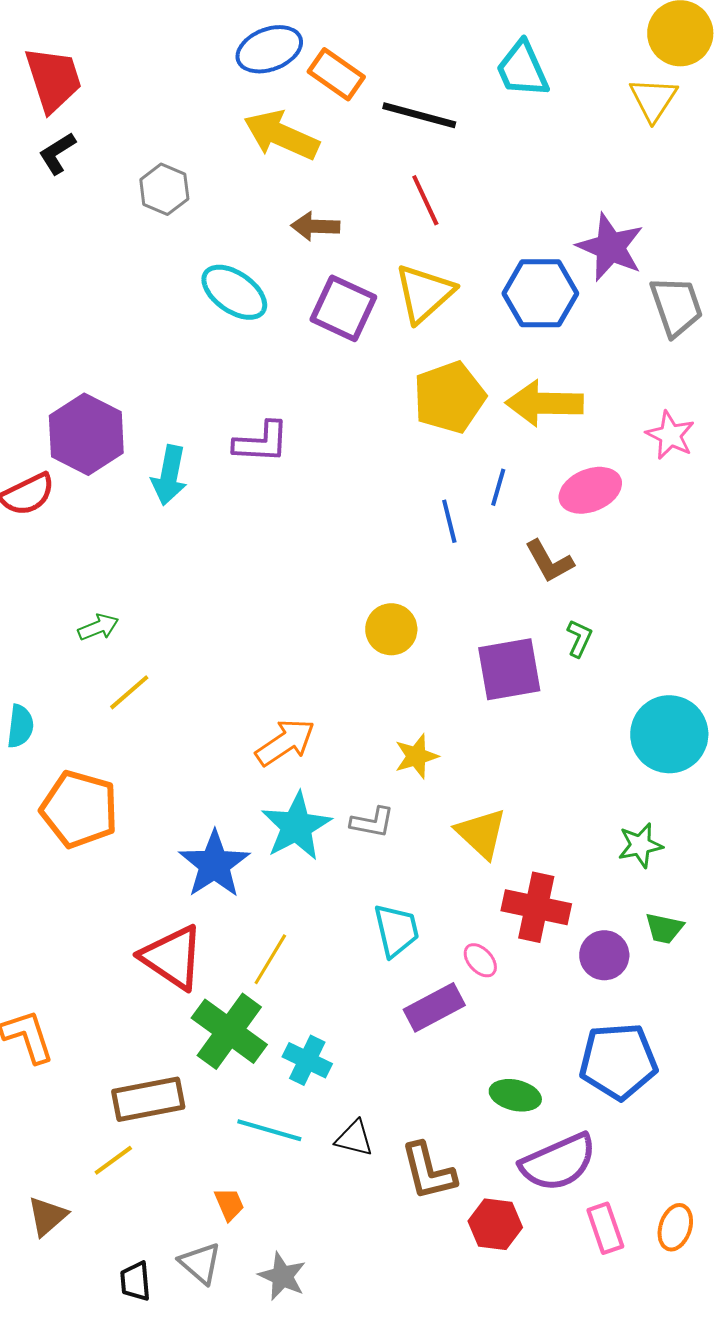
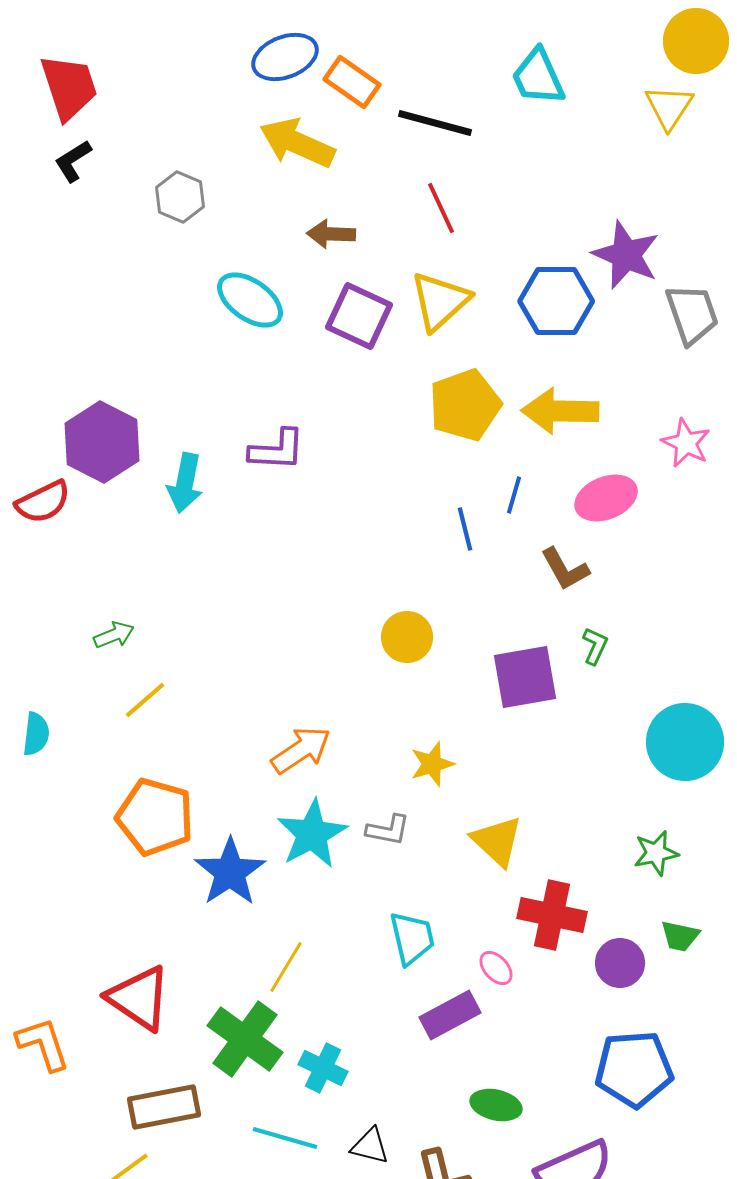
orange pentagon: (79, 809) -> (155, 817), moved
red triangle: (172, 957) -> (139, 998), moved
green ellipse: (515, 1095) -> (496, 1105), moved

